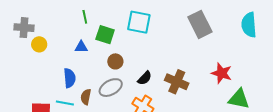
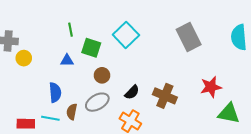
cyan square: (139, 22) -> (126, 35), turned 35
red star: (222, 73) -> (211, 87), turned -30

